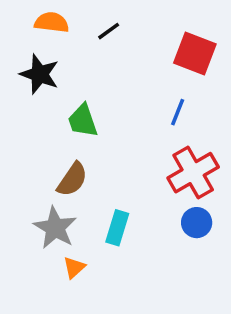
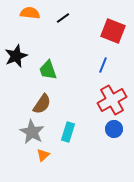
black star: (40, 74) -> (16, 56), moved, turned 30

